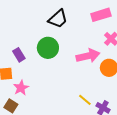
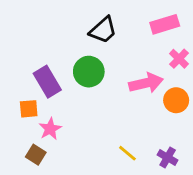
purple rectangle: (19, 55) -> (47, 82), size x1.5
yellow line: (85, 100) -> (127, 153), moved

